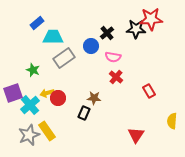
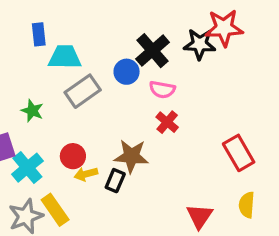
blue rectangle: (37, 23) -> (39, 34), turned -56
black cross: (107, 33) -> (152, 51), size x1.5
red rectangle: (149, 91) -> (239, 153), moved, size x1.5
yellow arrow: (47, 93) -> (86, 174), moved
brown star: (94, 98) -> (131, 156), size x1.5
yellow semicircle: (172, 121) -> (247, 205), moved

